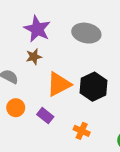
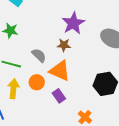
orange triangle: (59, 84) -> (60, 71), moved, turned 35

